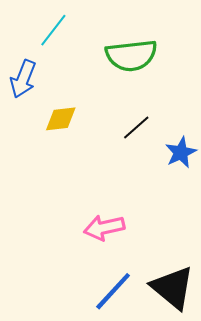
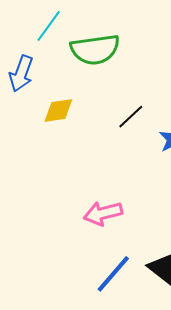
green semicircle: (131, 55) -> (95, 50), moved

